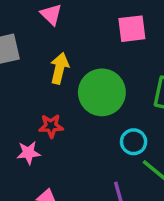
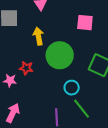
yellow arrow: (59, 68) -> (38, 36), turned -36

